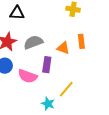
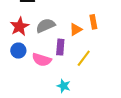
orange triangle: (63, 48) -> (76, 29), turned -48
yellow line: (66, 89) -> (84, 58), moved

